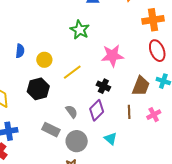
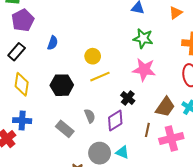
green star: (80, 30) -> (143, 38), moved, turned -30
yellow circle: (44, 60) -> (93, 56), moved
pink cross: (154, 115) -> (171, 139), size x1.6
cyan triangle: (111, 139) -> (122, 152), turned -32
gray circle: (77, 141) -> (100, 153), moved

